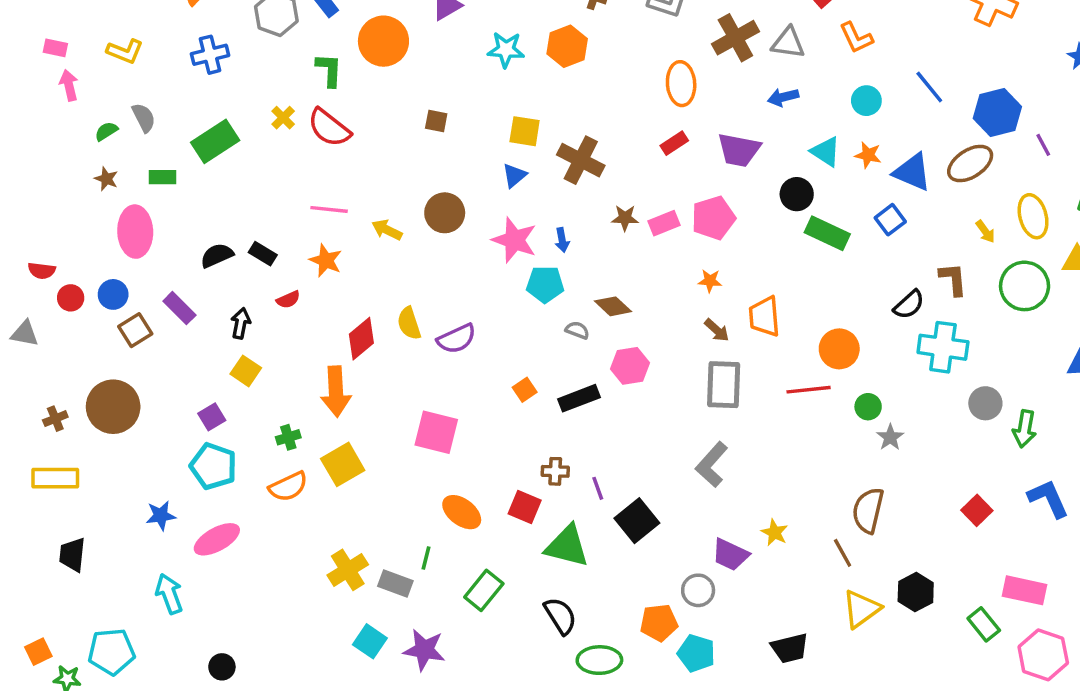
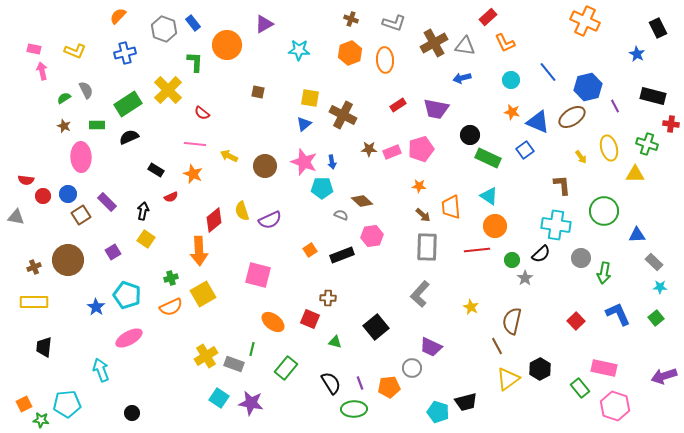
orange hexagon: (567, 46) -> (350, 53), moved
orange ellipse: (681, 84) -> (385, 60), moved
yellow cross: (283, 118) -> (168, 90), size x2.0
red semicircle: (329, 128) -> (202, 113), moved, size x0.6
cyan triangle: (826, 152) -> (489, 196), moved
brown circle: (445, 213) -> (265, 166), moved
black semicircle: (217, 255) -> (129, 137), moved
green circle: (1025, 286) -> (604, 211), moved
black semicircle: (909, 305) -> (541, 254), moved
purple square: (212, 417) -> (113, 252), moved
purple line: (598, 488) -> (360, 383), moved
blue star: (161, 516) -> (96, 307), moved, turned -30
yellow star: (775, 533) -> (471, 307), moved
green triangle: (567, 546) -> (335, 342), size x0.5
cyan pentagon: (696, 653) -> (438, 412), moved

